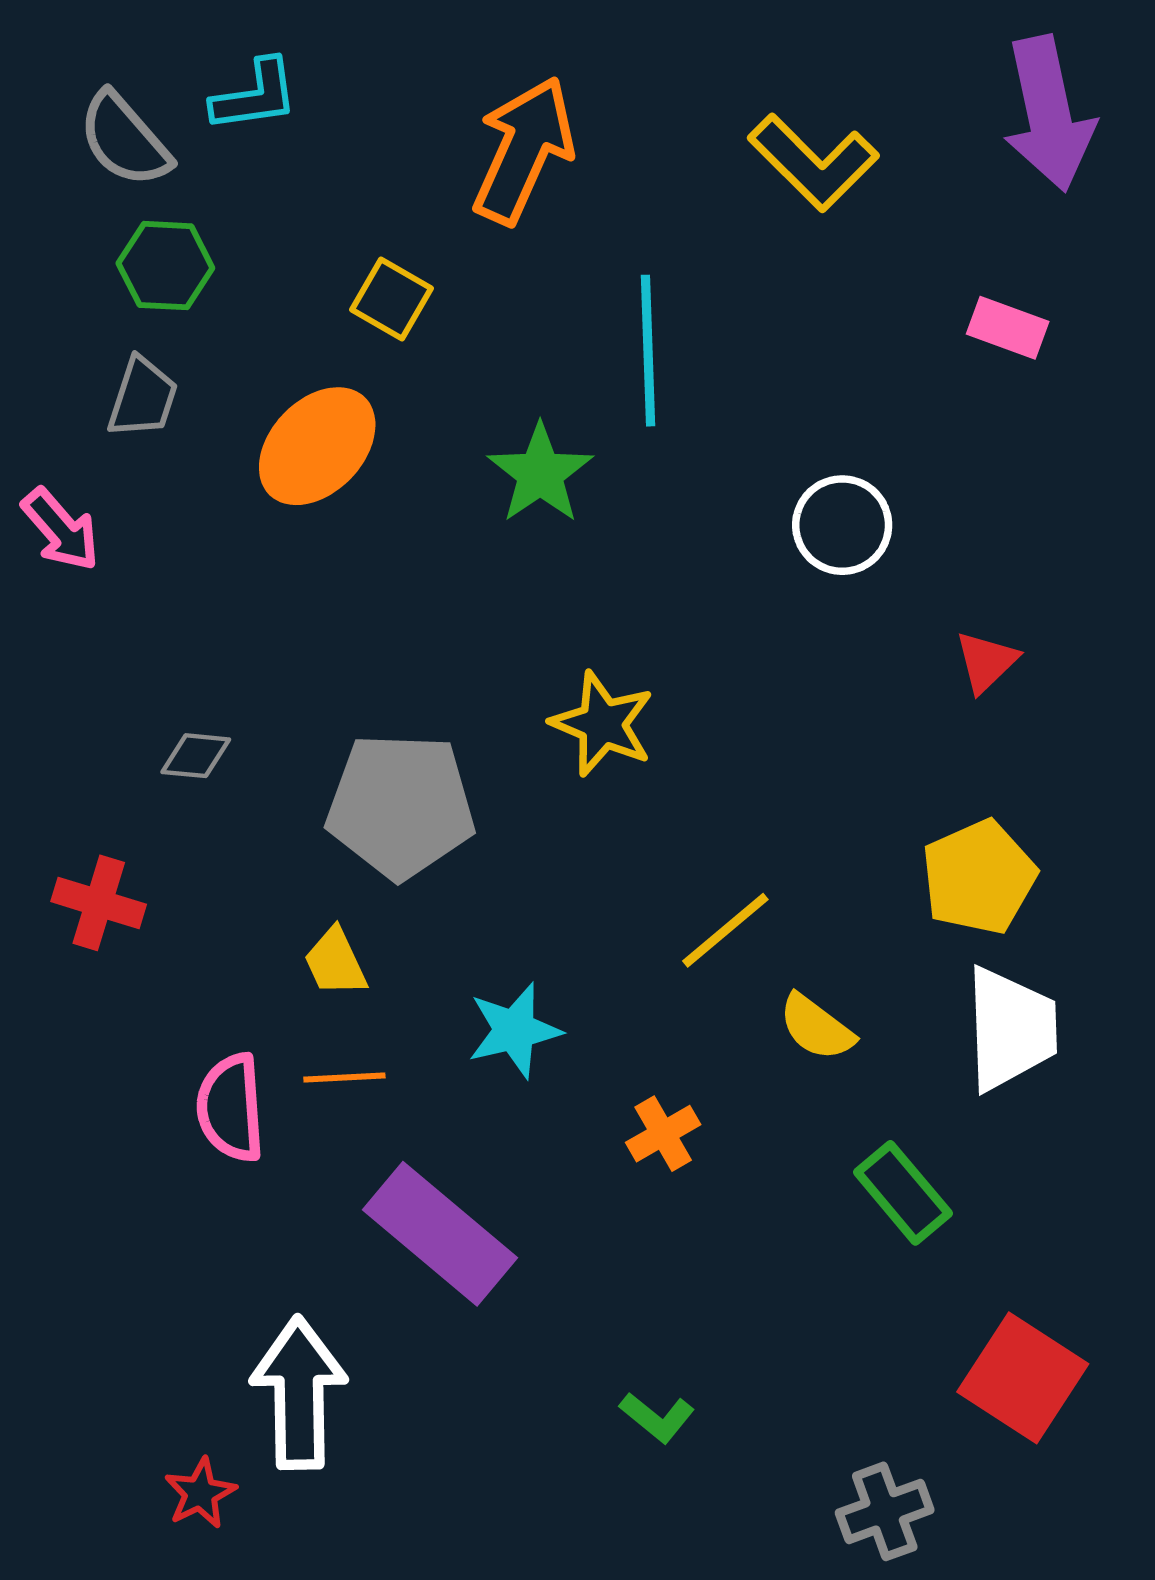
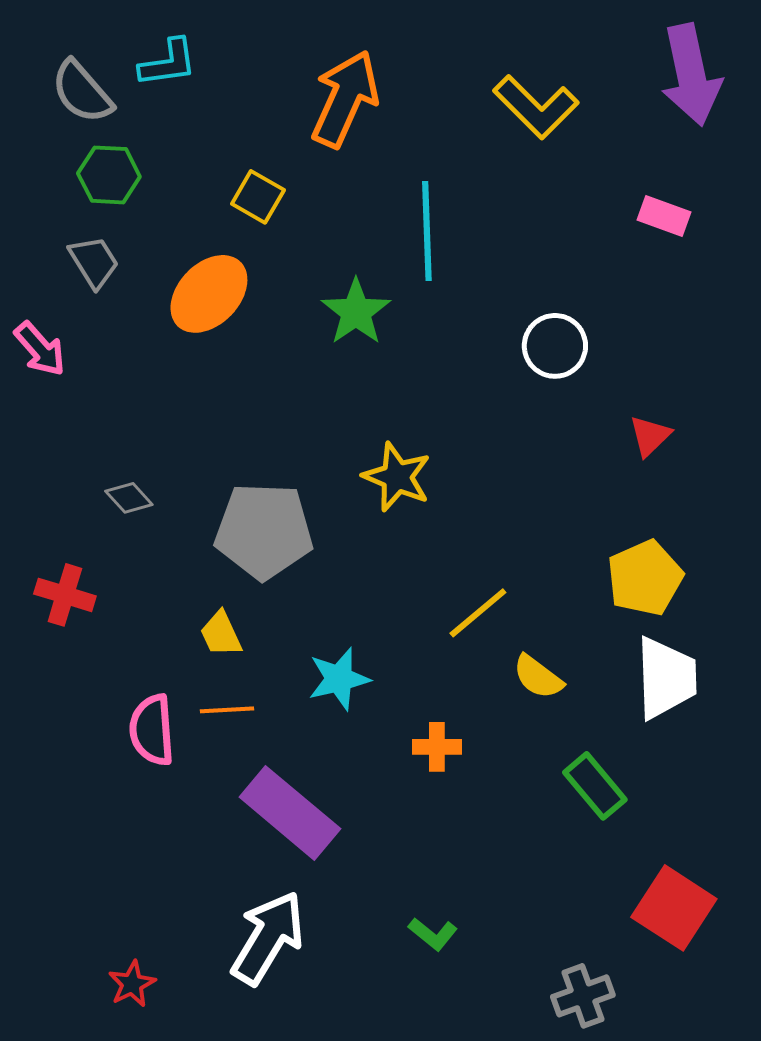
gray trapezoid: (143, 398) -> (94, 262), turned -50
gray diamond: (196, 756) -> (129, 498), turned 42
orange cross: (663, 1134) -> (437, 747), turned 30
white arrow: (299, 1393) -> (268, 938), moved, turned 32

